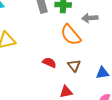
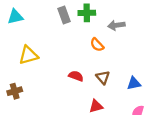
orange semicircle: (71, 35) -> (97, 45), size x0.6

